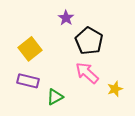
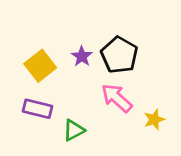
purple star: (66, 18) -> (82, 56), moved

